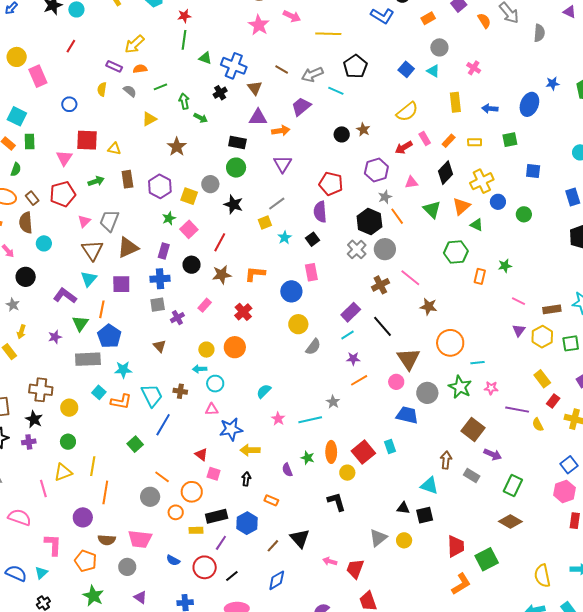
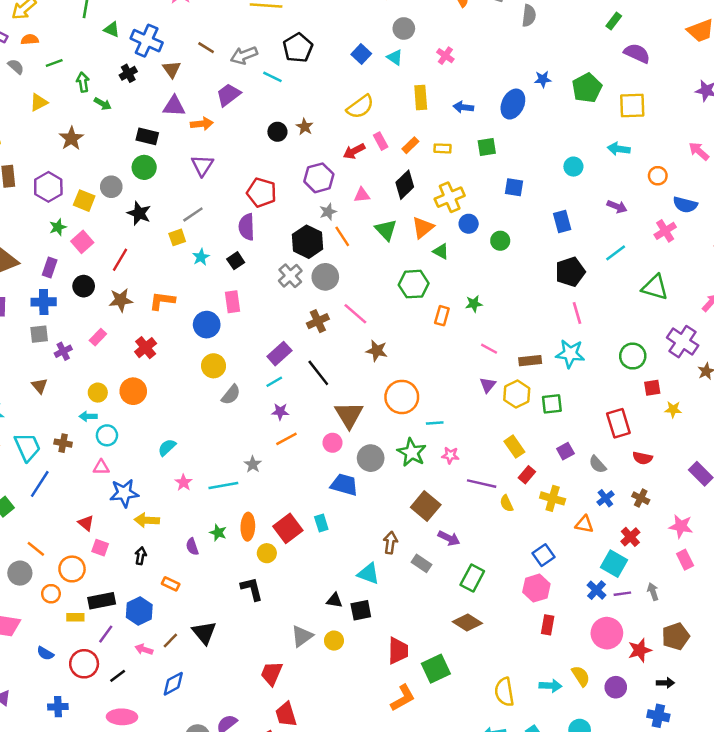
pink arrow: (330, 561) -> (144, 649), moved

